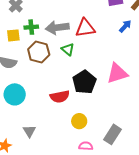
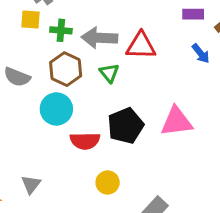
blue arrow: (125, 26) -> (201, 53), turned 88
yellow square: (13, 35) -> (31, 20), moved
cyan circle: (15, 94) -> (56, 109), moved

